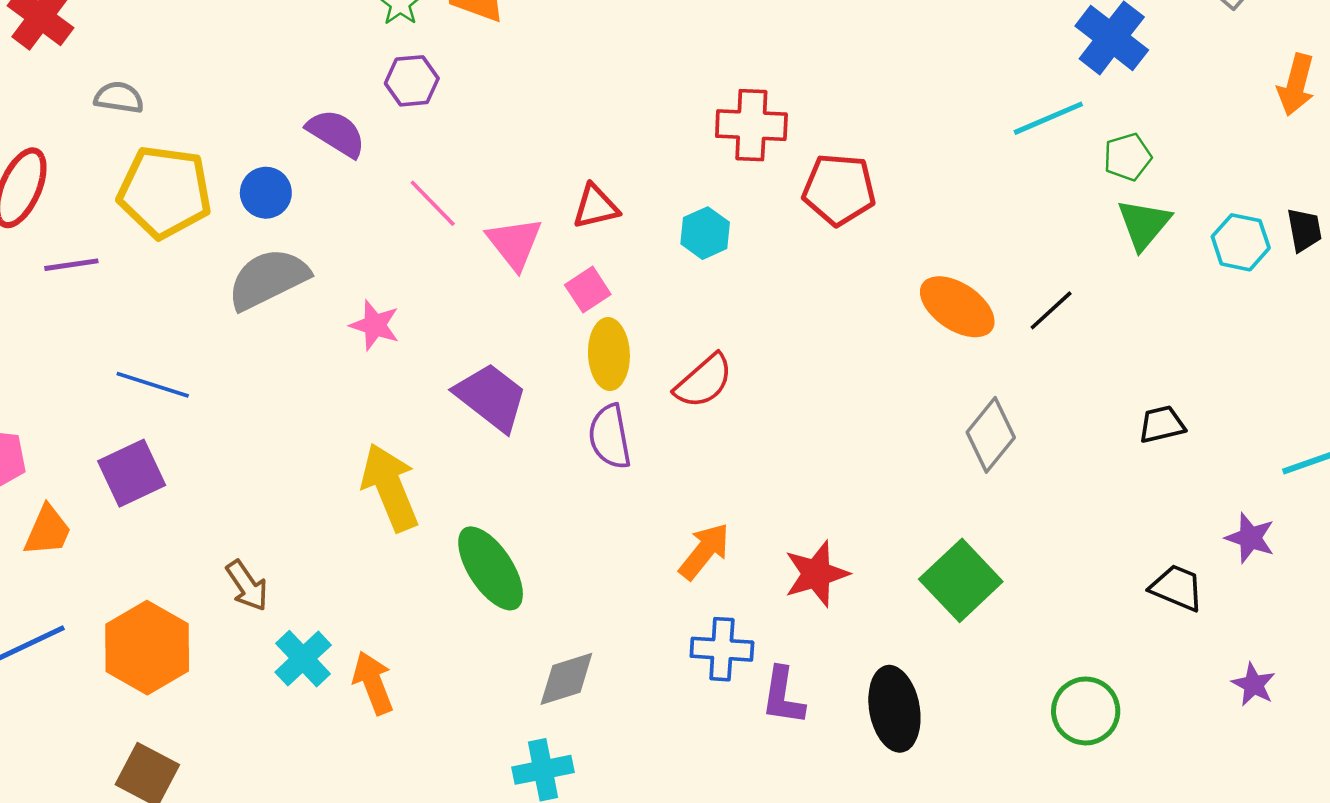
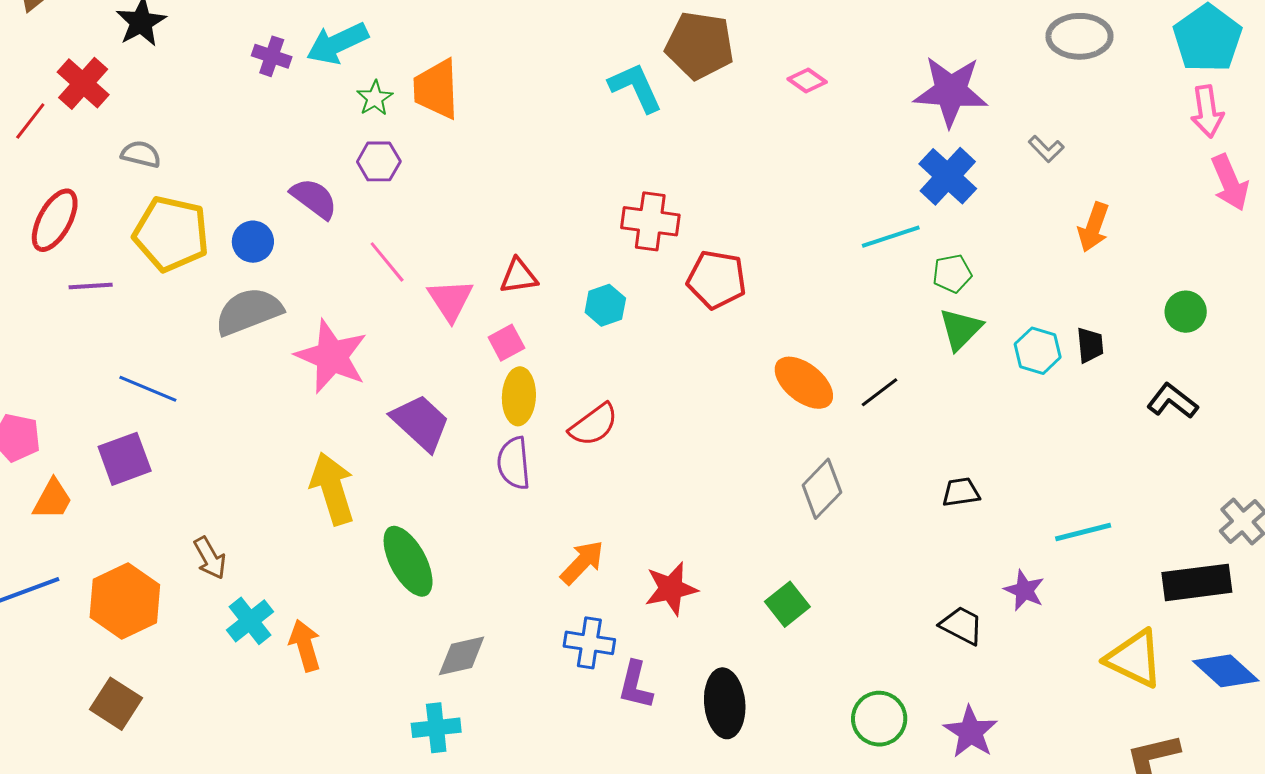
pink star: (375, 325) -> (332, 356), size x1.8
green square: (961, 580) -> (787, 604), size x0.7
purple star: (1254, 685) -> (971, 732), moved, size x1.5

